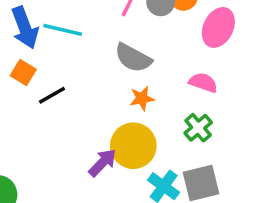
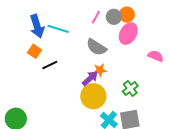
pink ellipse: (218, 27) -> (128, 34), moved
pink semicircle: (203, 82) -> (156, 56), moved
purple arrow: (102, 163) -> (90, 78), moved

